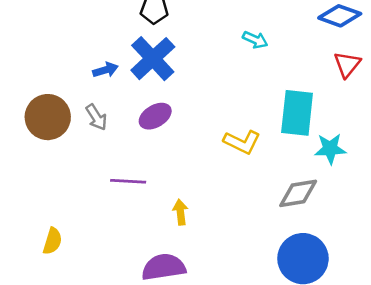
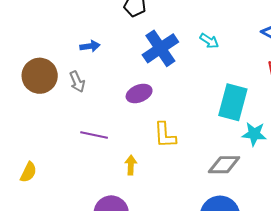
blue cross: (153, 59) -> (160, 48), moved
purple ellipse: (155, 116) -> (139, 94), moved
yellow L-shape: (242, 142) -> (165, 135), moved, turned 52

